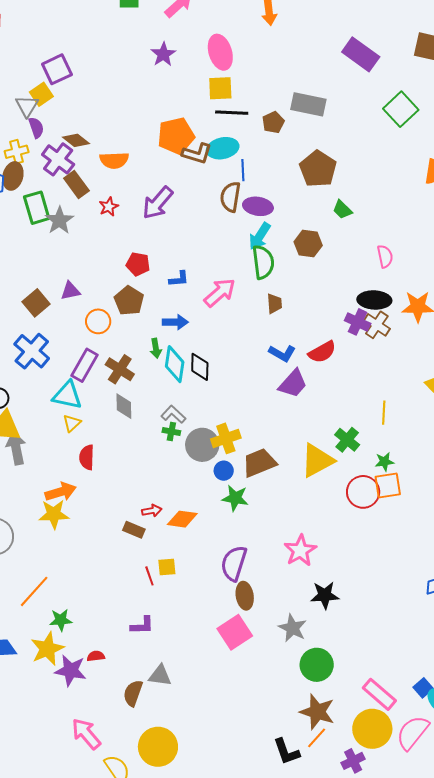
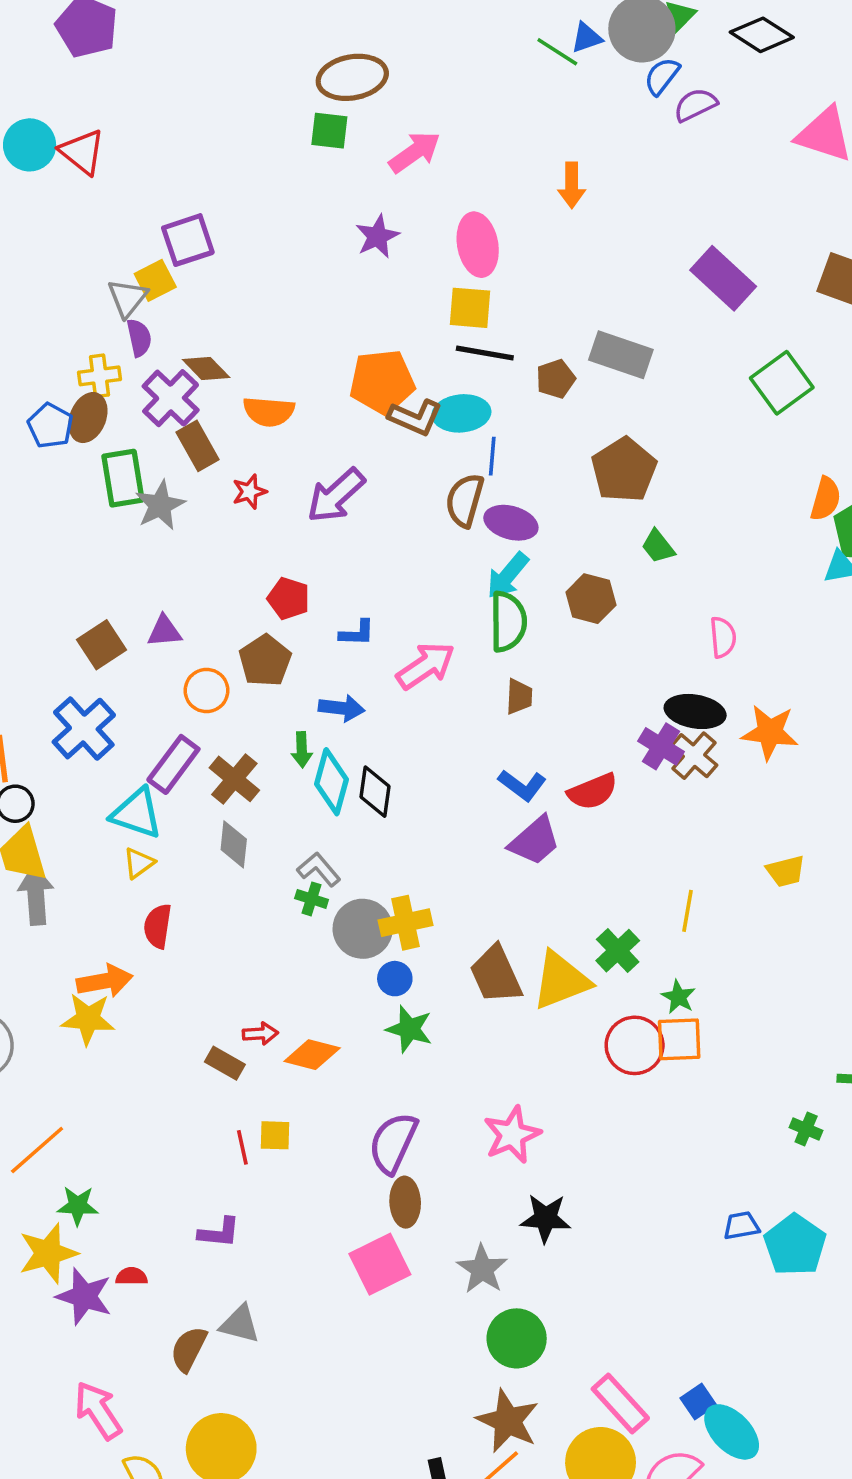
green star: (384, 462) -> (678, 997), turned 30
brown trapezoid: (259, 463) -> (496, 975), moved, turned -99

